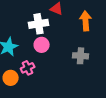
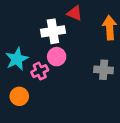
pink cross: (28, 68) -> (40, 71), moved

